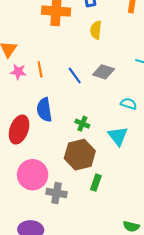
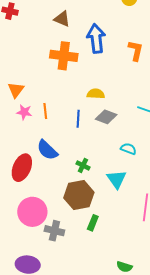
yellow semicircle: (96, 30) -> (96, 94), moved, turned 84
blue line: (75, 75) -> (78, 119), turned 36
blue semicircle: (44, 110) -> (47, 150), turned -40

